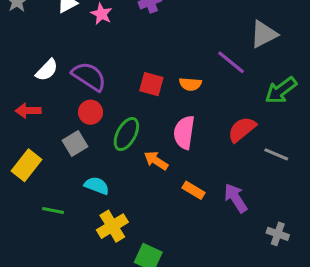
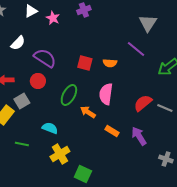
gray triangle: (264, 34) -> (148, 23), moved, turned -30
white semicircle: (47, 70) -> (18, 43), moved
red circle: (91, 112) -> (38, 81), moved
red semicircle: (242, 129) -> (143, 103), moved
gray square: (75, 143) -> (22, 101), moved

